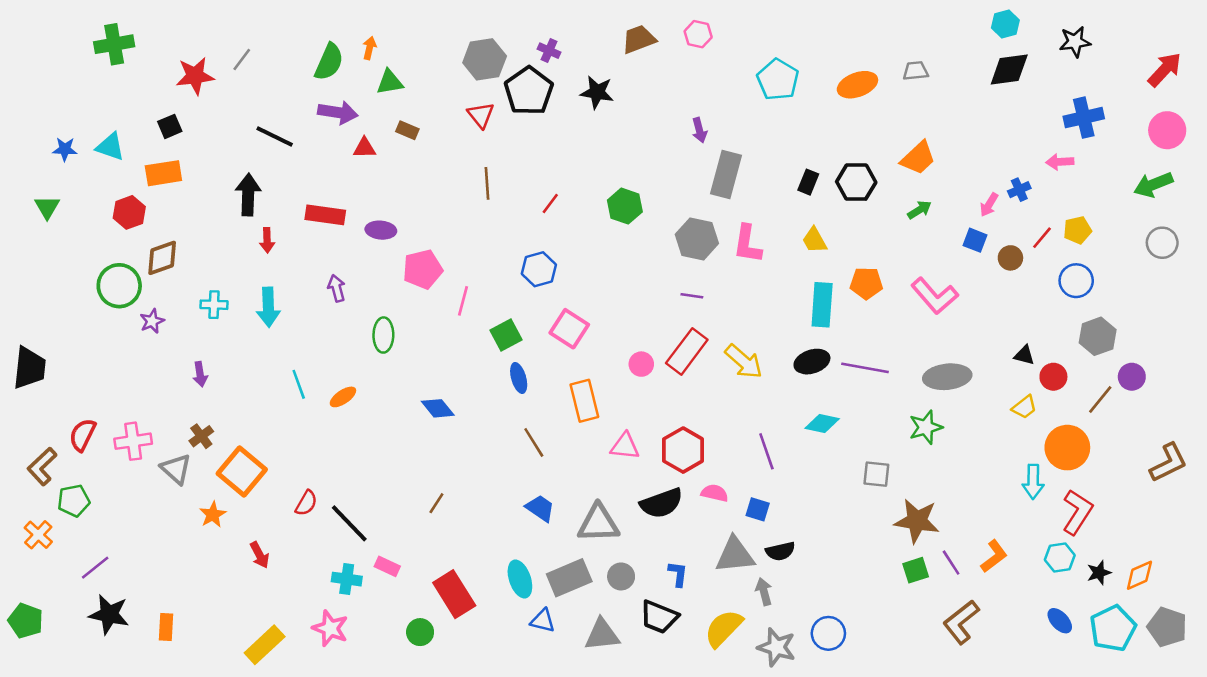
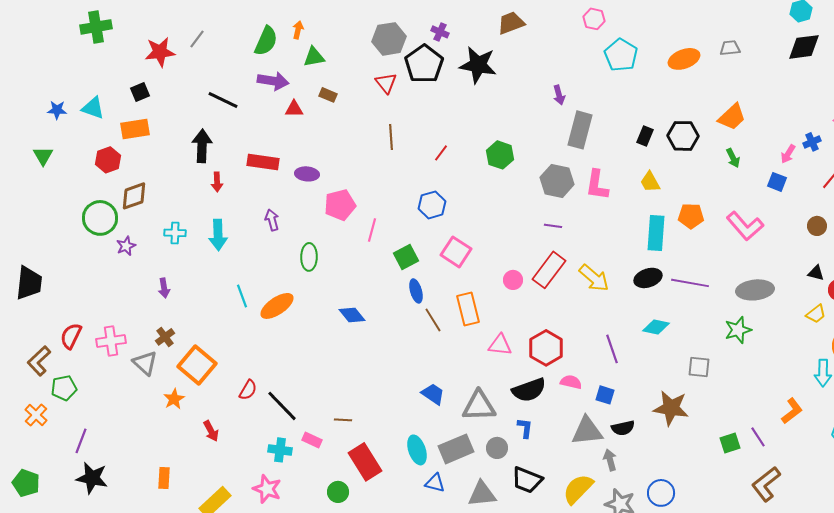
pink hexagon: (698, 34) -> (594, 19), moved
black star: (597, 92) -> (478, 65), size x1.4
green arrow: (919, 210) -> (733, 158), turned 96
brown circle: (1010, 258) -> (817, 226), moved
orange ellipse: (343, 397) -> (277, 306), size x1.6
brown line: (534, 442) -> (433, 320), moved
brown line: (436, 503) -> (343, 420), moved, turned 60
brown star: (917, 521) -> (671, 408), moved
orange L-shape: (994, 556) -> (792, 411), moved
purple line: (95, 568) -> (81, 441), turned -30
blue L-shape: (678, 574) -> (525, 428), moved
orange rectangle: (166, 627) -> (164, 478), moved

